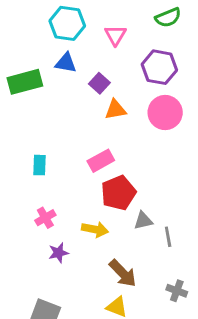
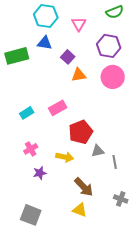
pink rectangle: (101, 161) -> (58, 108), moved
cyan rectangle: (39, 165) -> (27, 113), turned 56

